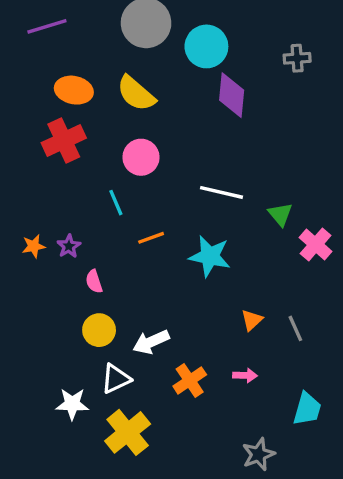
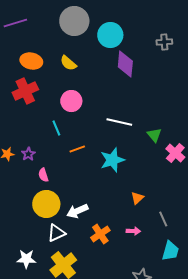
yellow semicircle: (136, 93) -> (68, 63), size x0.7
cyan star: (210, 256) -> (112, 160), turned -30
gray line: (295, 328) -> (163, 219), moved
yellow circle: (99, 330) -> (46, 204), size x1.4
white star: (72, 404) -> (26, 259), moved

